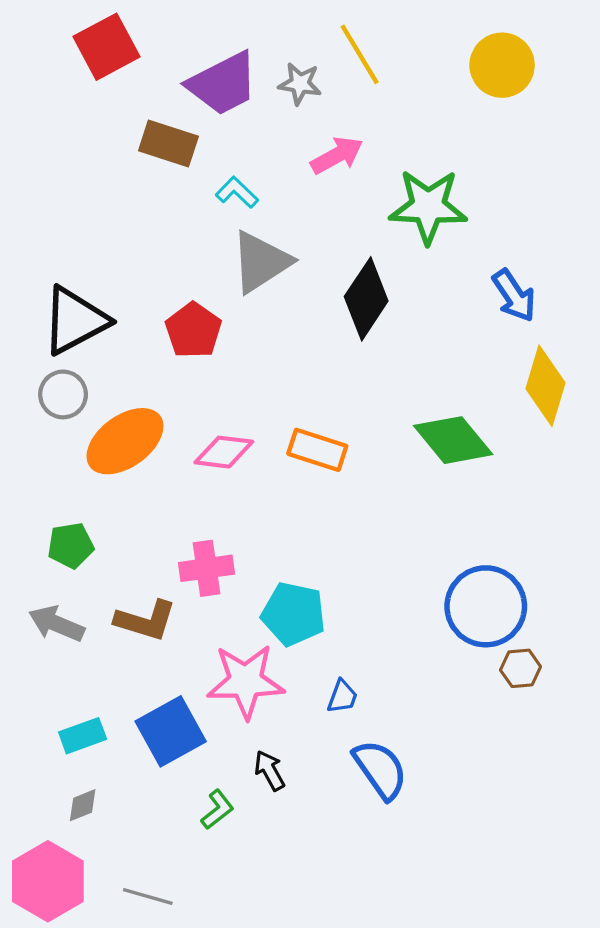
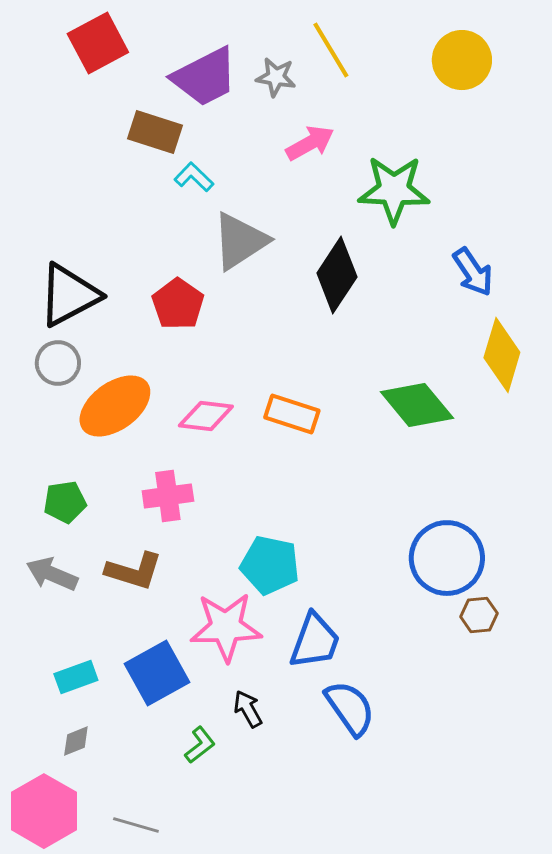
cyan L-shape: (237, 192) -> (194, 177), moved
pink cross: (206, 568) -> (168, 496), moved
blue trapezoid: (342, 697) -> (315, 641), size x1.8

